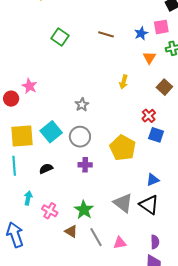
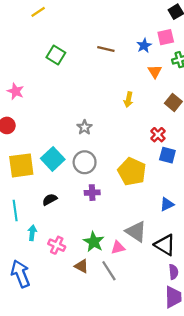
pink star: (29, 86) -> (16, 91), moved
cyan line: (14, 166) -> (15, 210), moved
black triangle: (149, 205) -> (165, 245), moved
pink triangle: (120, 243) -> (118, 248), moved

